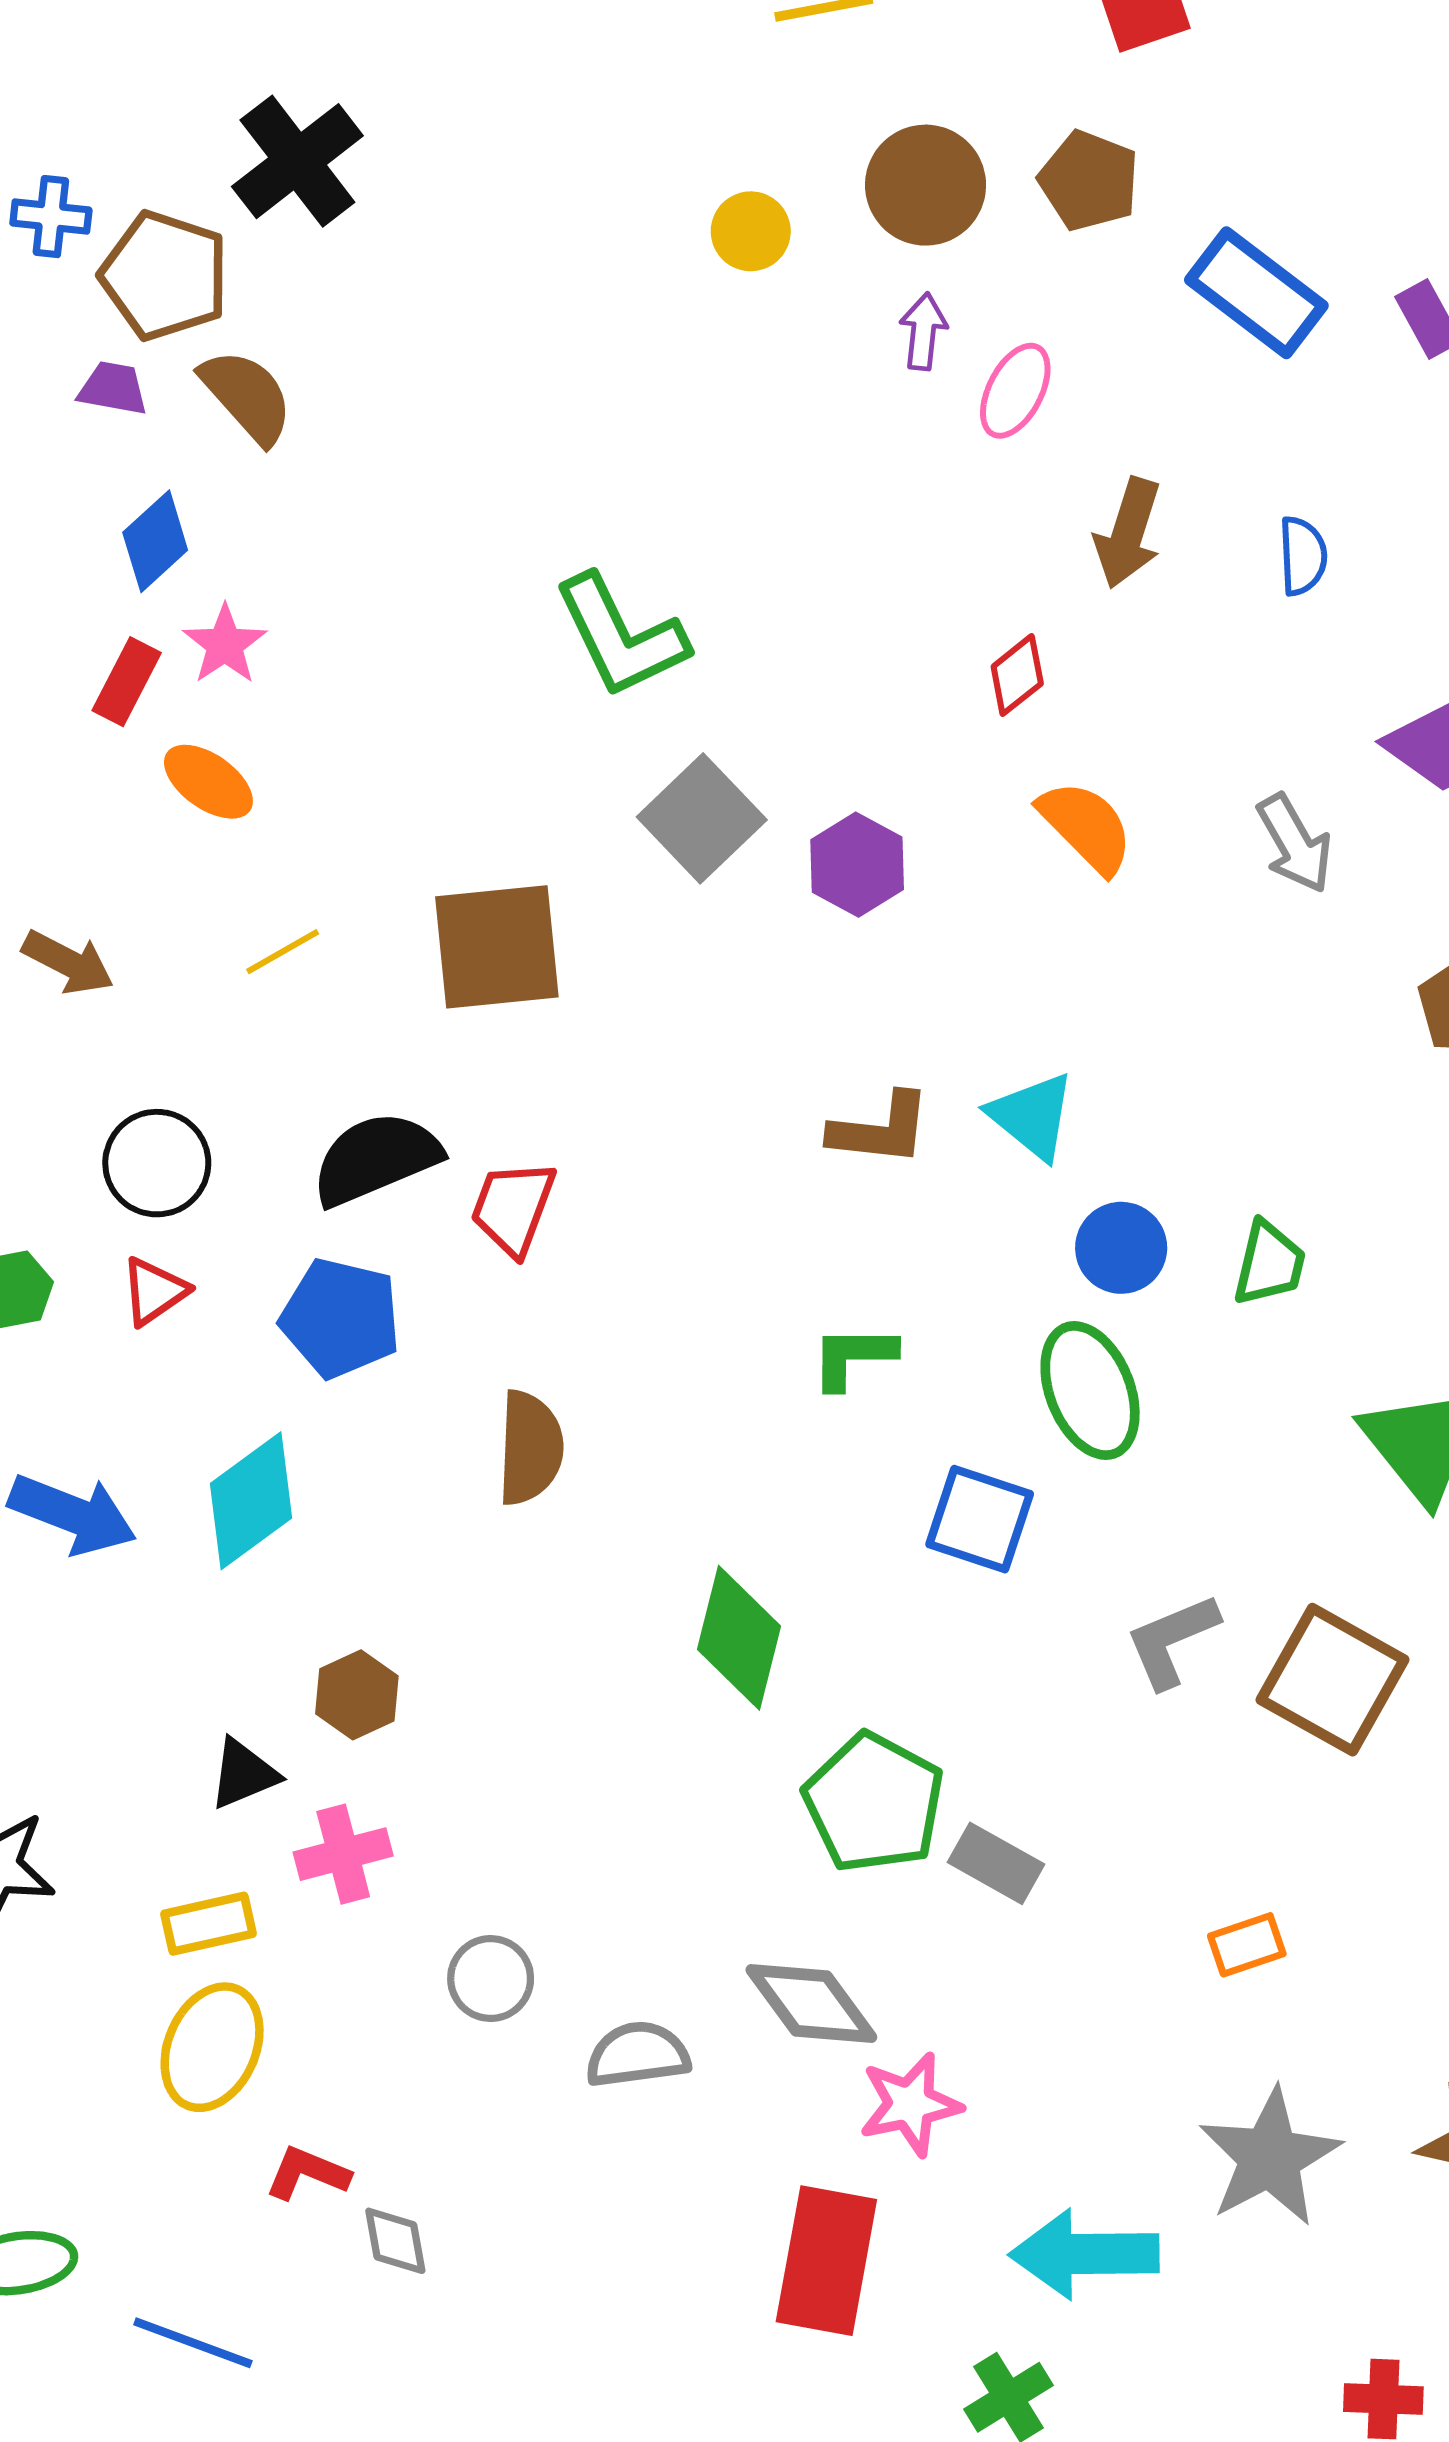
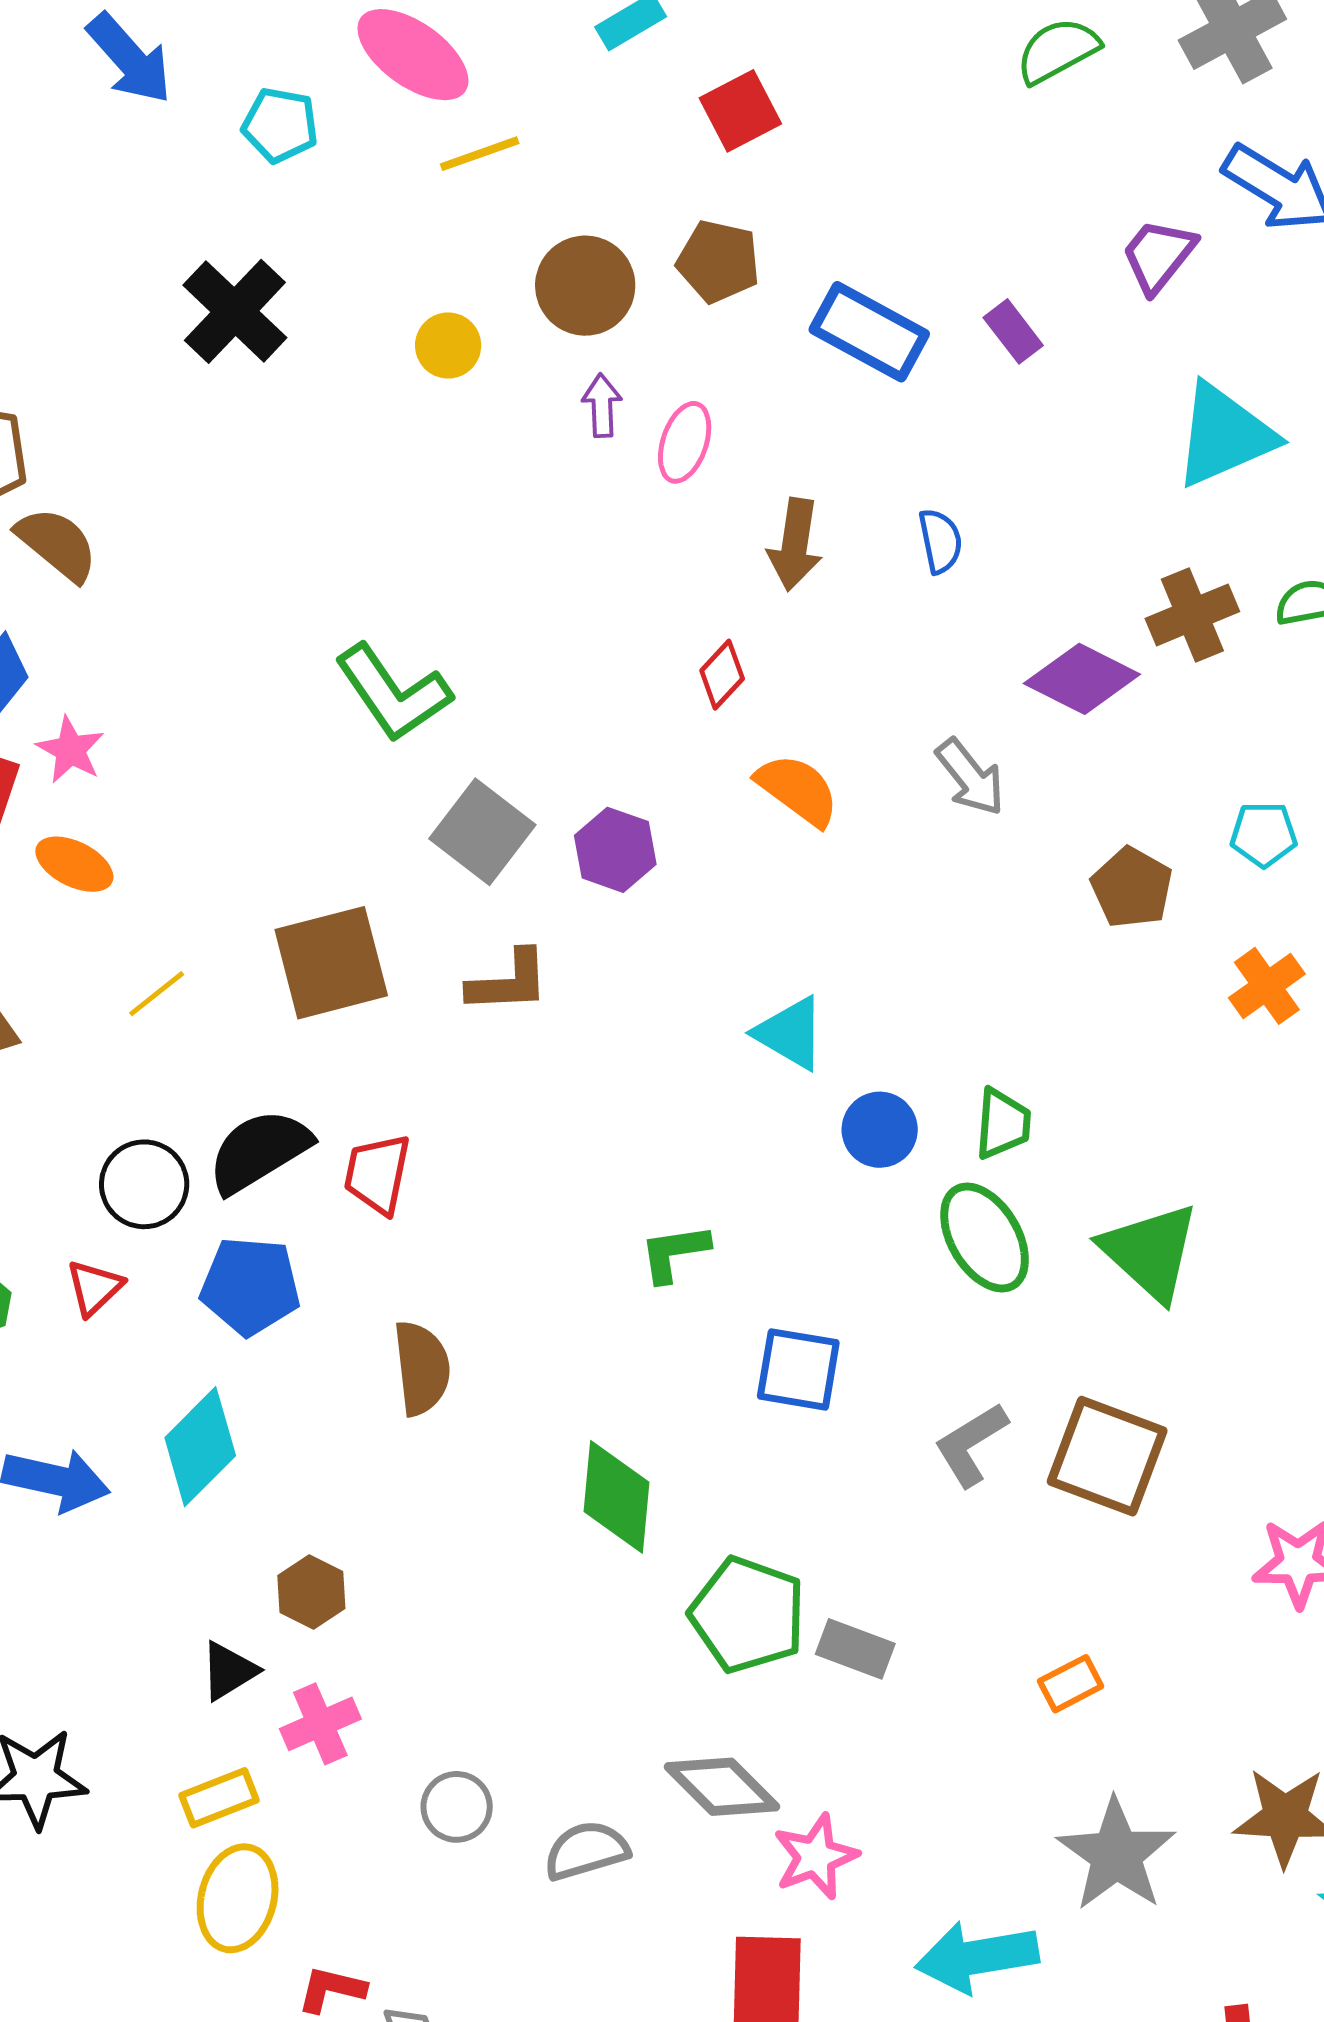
black cross: (297, 161) -> (235, 311), moved
brown L-shape: (880, 1129) -> (509, 982), moved
black circle: (157, 1163) -> (144, 1184), moved
green ellipse: (1090, 1391) -> (985, 1238), moved

